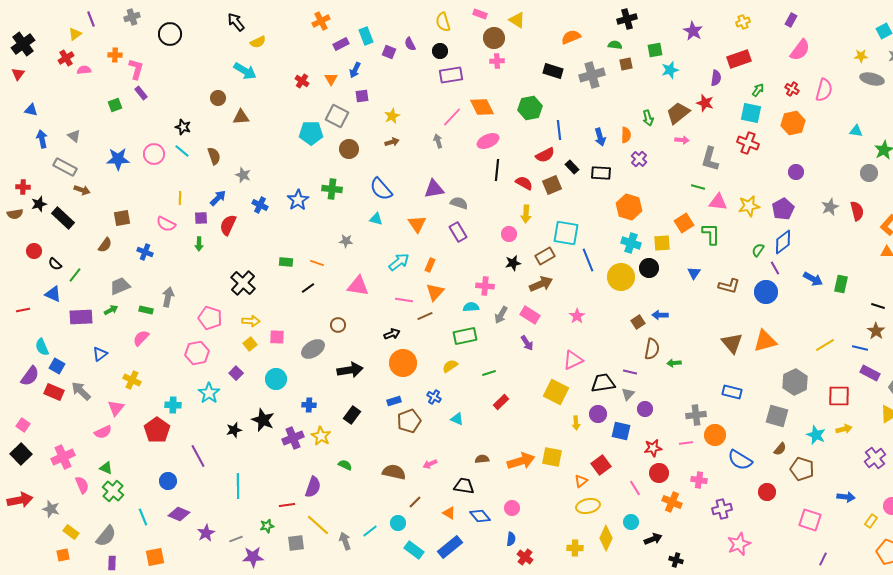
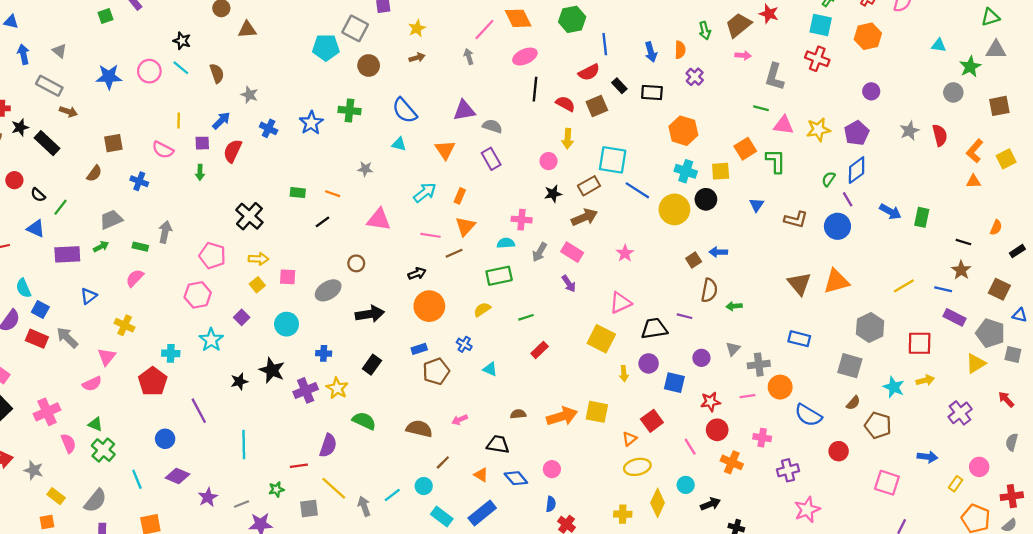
blue line: (588, 260) -> (637, 190), turned -35
gray triangle: (628, 394) -> (733, 349), moved
green semicircle: (345, 465) -> (364, 421), size x1.5

